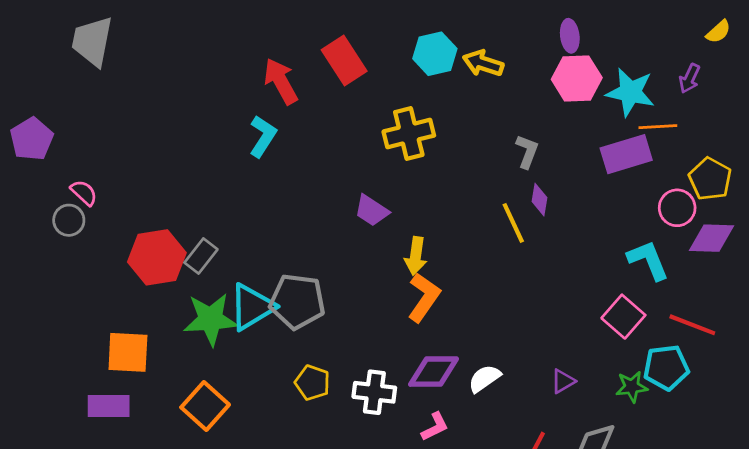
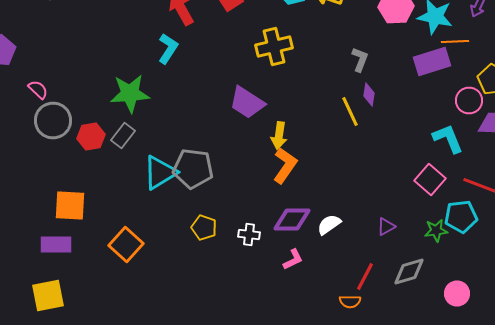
purple trapezoid: (372, 211) -> (247, 102), size x1.4
gray circle: (69, 220) -> (53, 120), moved, size x1.6
red hexagon: (157, 257) -> (91, 136), size x0.7
green star: (211, 319) -> (130, 94), moved
white cross: (374, 392) -> (249, 234), size x0.7

